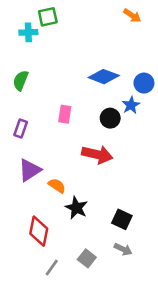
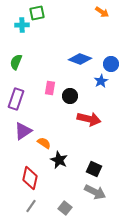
black circle: (110, 118) -> (70, 96), moved
purple rectangle: (21, 129) -> (16, 99), size x1.5
red arrow: (97, 154) -> (89, 119), moved
gray arrow: (123, 249) -> (95, 192), size x1.5
gray square: (87, 258) -> (65, 208), moved
gray line: (52, 267) -> (31, 206), moved

